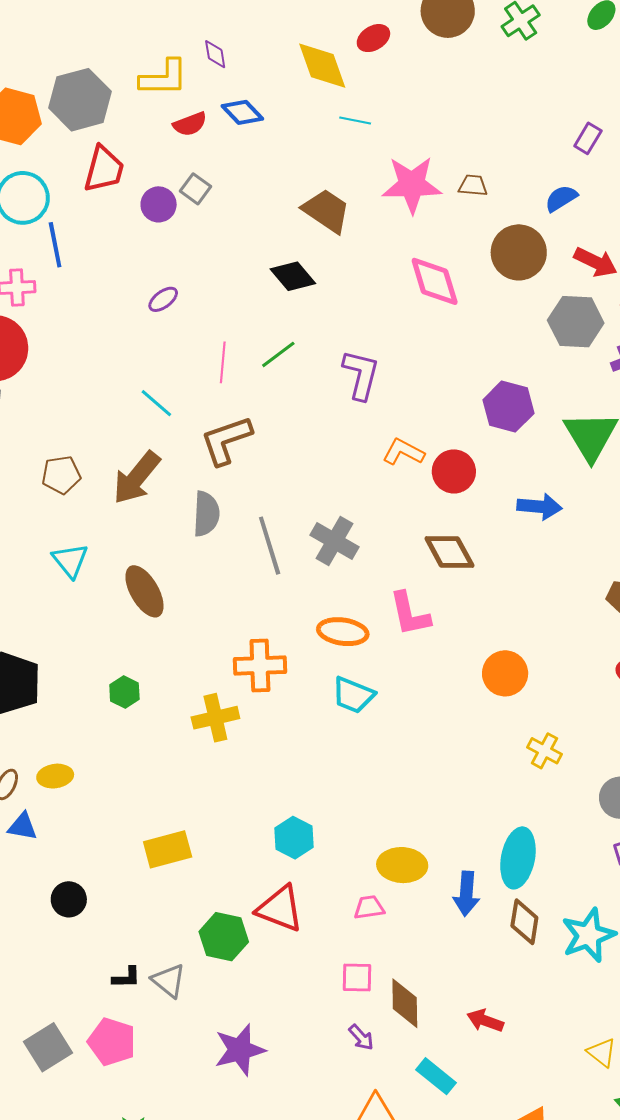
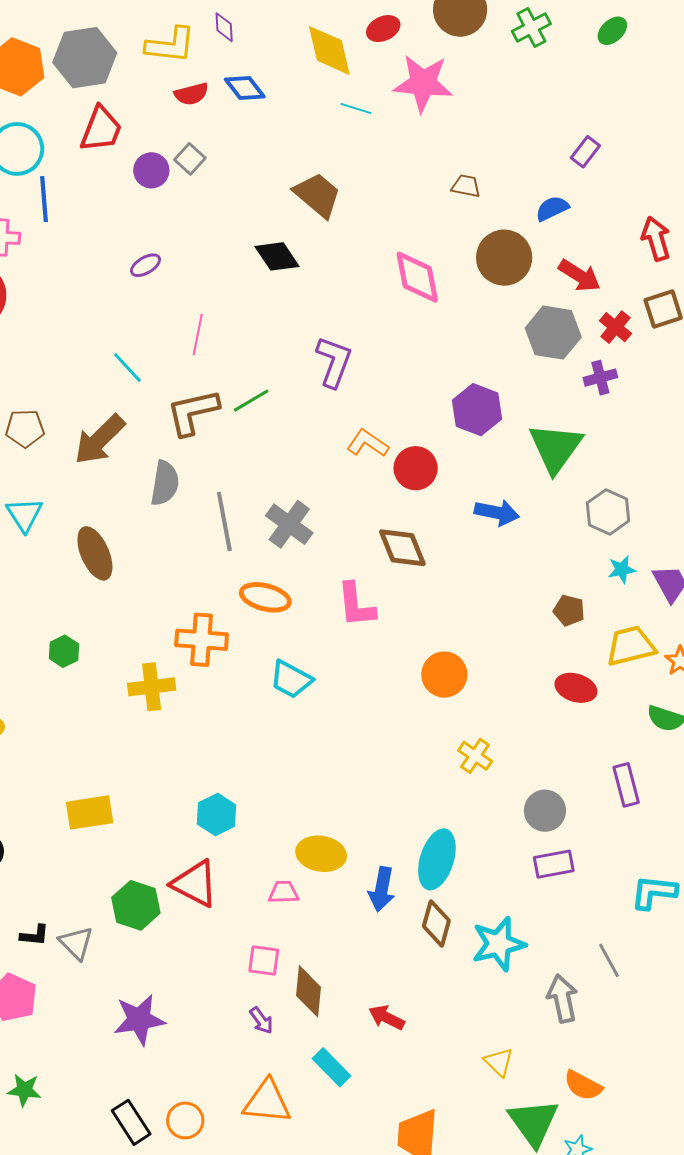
pink star: (412, 185) -> (423, 83), moved
green line: (278, 354) -> (251, 401), moved
orange ellipse: (343, 632) -> (265, 597), moved

